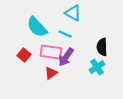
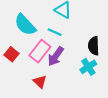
pink rectangle: (51, 52) -> (40, 51), turned -60
red triangle: (51, 73) -> (40, 82), moved, turned -40

